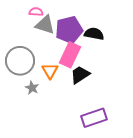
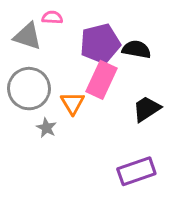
gray triangle: (45, 25) -> (28, 36), moved
black trapezoid: (80, 75) -> (147, 109), moved

